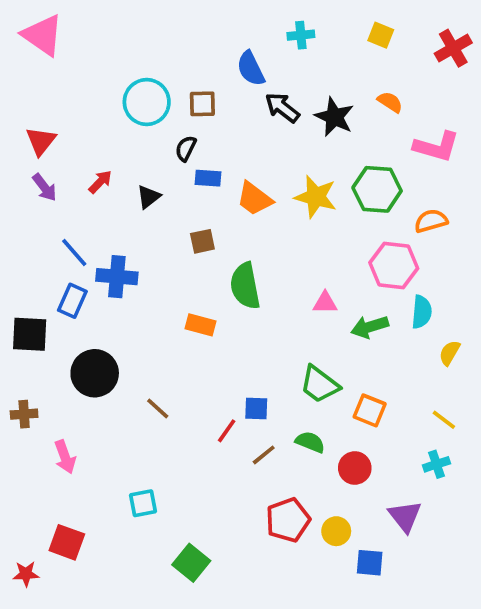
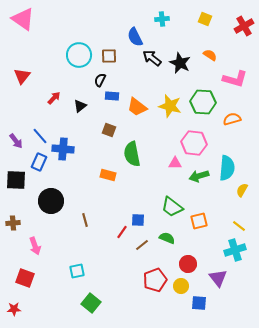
purple arrow: (44, 187) -> (16, 141), moved
brown square: (202, 241) -> (109, 130), turned 32
pink hexagon: (394, 265) -> (194, 143), moved
cyan semicircle: (422, 312) -> (227, 168), size x1.4
brown line: (158, 409) -> (85, 220), turned 32
orange square: (370, 410) -> (199, 221), turned -36
cyan cross: (437, 464) -> (235, 250), size x1.5
red circle: (355, 468) -> (188, 264), moved
red square: (67, 542) -> (25, 278), moved
green square: (191, 563) -> (91, 303), moved

